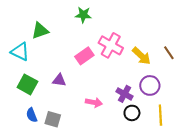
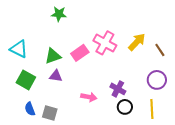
green star: (83, 15) -> (59, 14), moved
green triangle: (40, 31) -> (53, 56), moved
yellow arrow: (141, 56) -> (137, 42), moved, turned -90
purple circle: (150, 85) -> (157, 80), moved

